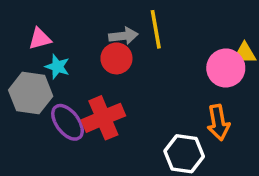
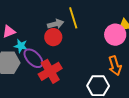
purple ellipse: (68, 122) -> (33, 58), moved

